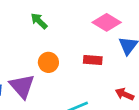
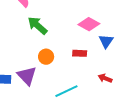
green arrow: (39, 21) -> (37, 26), size x1.5

